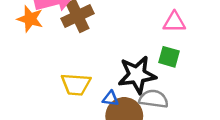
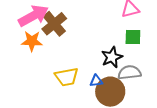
orange star: (30, 19) -> (32, 41), moved
black star: (137, 75) -> (112, 57), size x0.7

